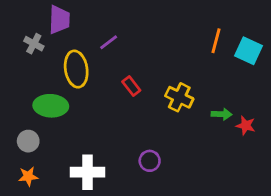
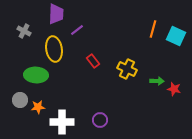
purple trapezoid: (59, 20) -> (56, 14), moved
purple circle: (150, 161) -> (100, 120), moved
orange star: (28, 176) -> (38, 107), moved

